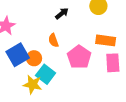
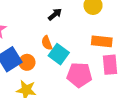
pink pentagon: (79, 57) -> (79, 75), moved, turned -30
cyan square: (46, 74) -> (59, 54), moved

